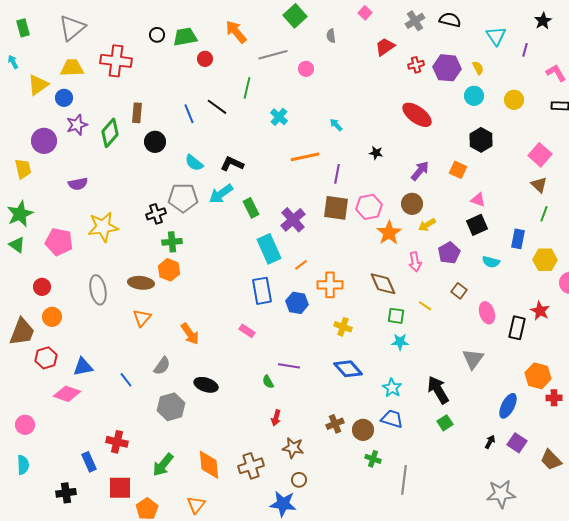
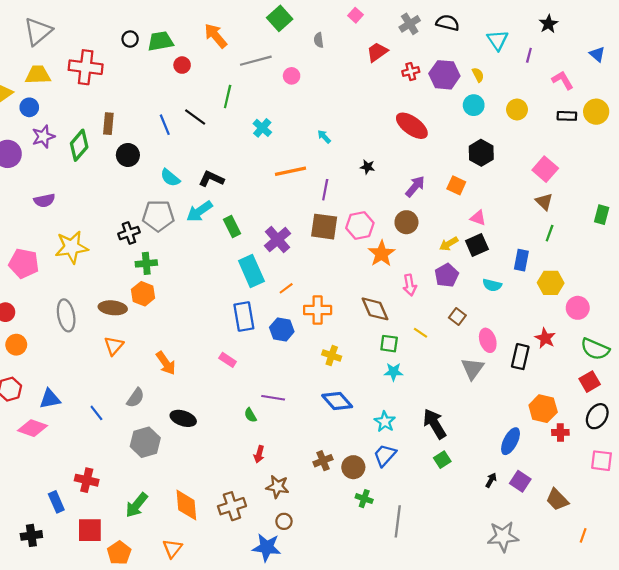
yellow arrow: (427, 225) -> (449, 244), moved
gray triangle: (473, 359) -> (473, 369), moved
blue trapezoid: (392, 419) -> (385, 455), turned -65

